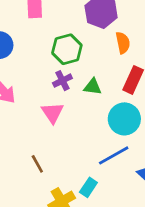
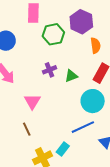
green hexagon: (67, 49) -> (53, 34), moved
green triangle: (93, 87) -> (71, 76), turned -32
pink triangle: (52, 113) -> (32, 101), moved

